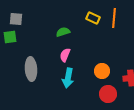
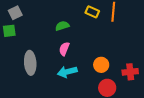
gray square: (16, 19) -> (15, 13), turned -32
cyan arrow: (68, 78) -> (67, 72), turned 66

